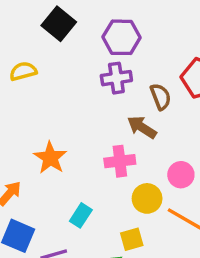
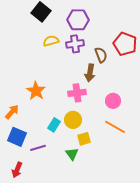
yellow semicircle: (23, 71) -> (51, 41), moved
brown arrow: (142, 127) -> (90, 73), turned -114
yellow circle: (147, 198) -> (73, 120), moved

